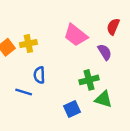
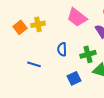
blue semicircle: (39, 75) -> (62, 49), moved

